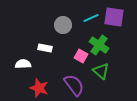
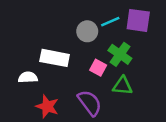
gray circle: (63, 25) -> (87, 31), moved
white rectangle: (45, 48) -> (55, 58), size x1.6
green triangle: (101, 71) -> (122, 86), turned -36

